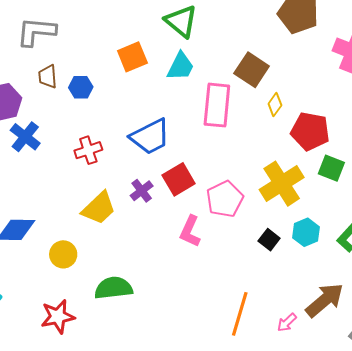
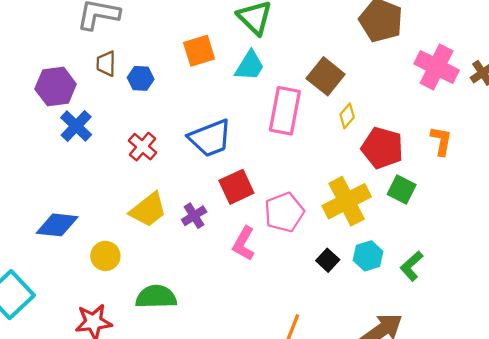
red cross: (88, 150) -> (143, 147), turned -36
purple cross: (142, 191) -> (194, 216), moved

